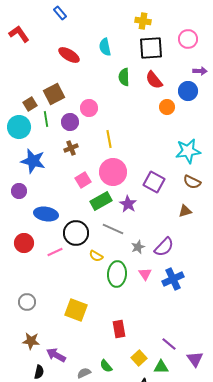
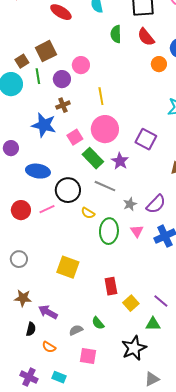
blue star: (33, 161) -> (44, 125), moved
green rectangle: (101, 201) -> (93, 158), turned 75
red circle: (24, 243) -> (21, 210), moved
yellow square: (139, 358) -> (131, 303), moved

